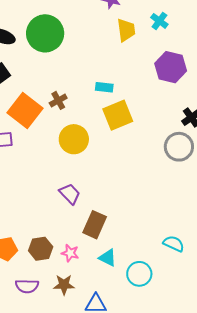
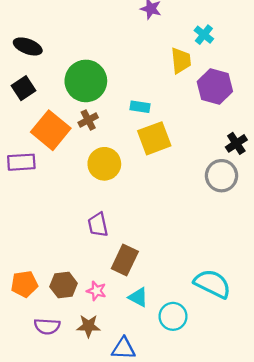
yellow trapezoid: (126, 30) -> (181, 61), moved
green circle: (45, 33) -> (86, 81), moved
purple trapezoid: (70, 194) -> (98, 225), turned -150
cyan semicircle: (174, 244) -> (212, 284), size x1.6

